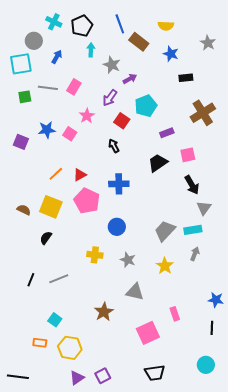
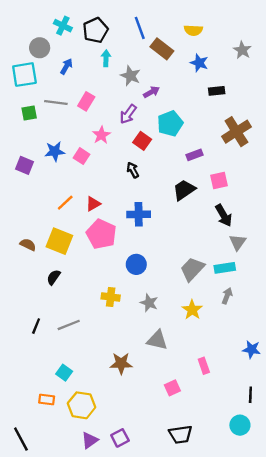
brown star: (104, 312) -> (121, 363), turned 30
black line: (212, 328) -> (250, 395), moved
pink square: (148, 333) -> (172, 388), size x0.6
black line: (18, 377) -> (21, 439), turned 55

